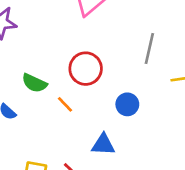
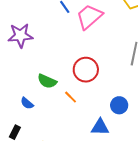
blue circle: (127, 104) -> (119, 105), moved

